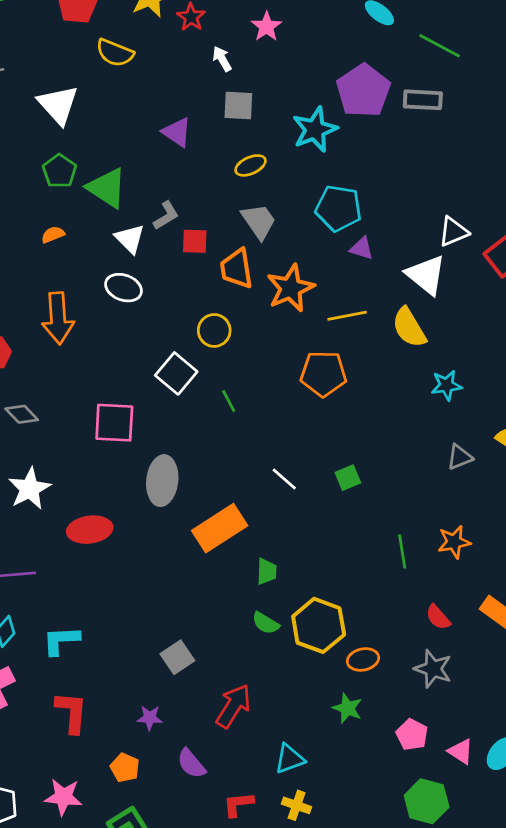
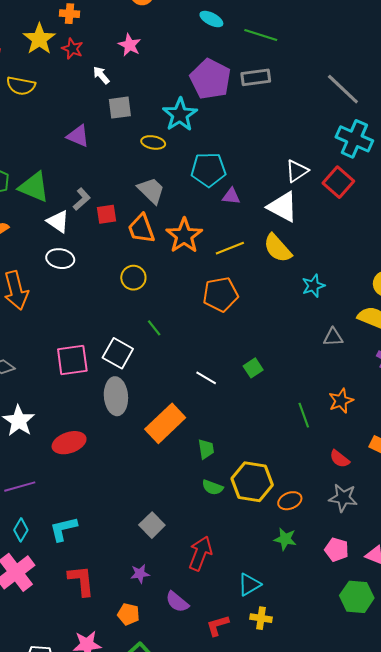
yellow ellipse: (250, 165) -> (153, 142), moved, turned 45
white square: (176, 373) -> (118, 353), moved
gray triangle: (460, 457) -> (333, 337), turned 30

